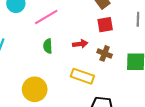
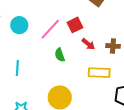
red square: (105, 25) -> (75, 25), moved
red arrow: (80, 44) -> (88, 44), turned 64

